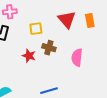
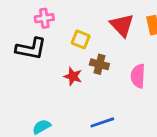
yellow square: (36, 29) -> (81, 39), turned 32

